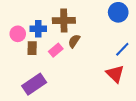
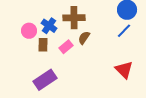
blue cross: (38, 29) -> (49, 26), turned 35
blue line: (122, 49) -> (124, 31), moved

